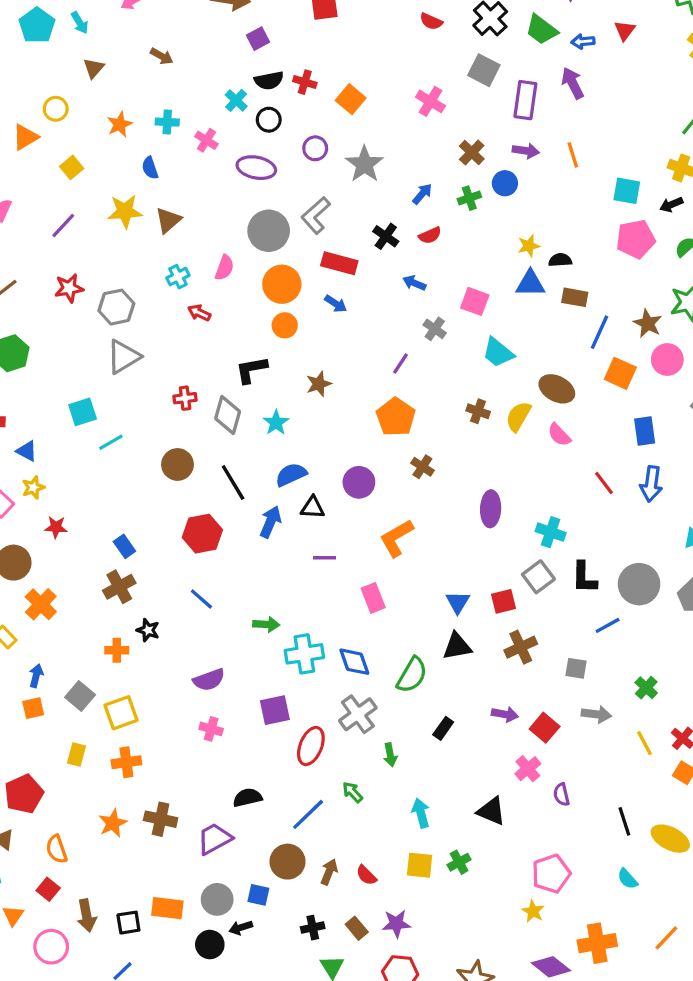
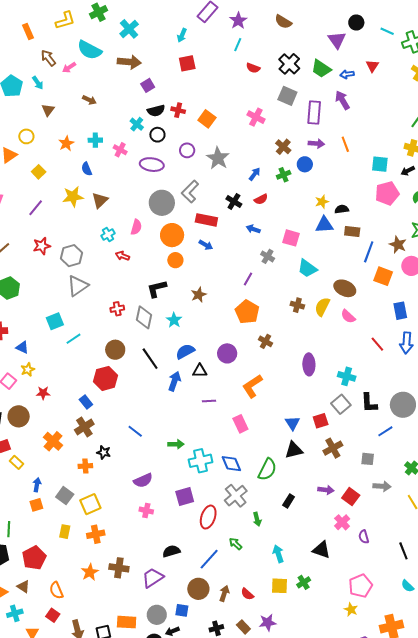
red hexagon: (202, 534) -> (106, 378), moved
orange cross: (41, 604) -> (53, 441), moved

